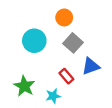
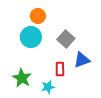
orange circle: (64, 17) -> (38, 16), moved
red rectangle: (66, 76) -> (60, 69), turned 40

